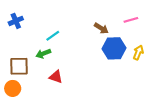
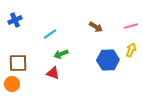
pink line: (131, 20) -> (131, 26), moved
blue hexagon: (114, 48) -> (108, 60), moved
green arrow: (43, 54) -> (61, 54), moved

